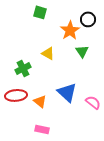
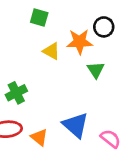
orange star: (70, 30) -> (80, 42), turned 30
yellow triangle: (48, 53) -> (51, 51), moved

